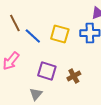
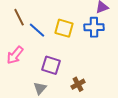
brown cross: (74, 76) -> (78, 84), moved

